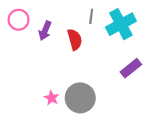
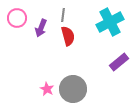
gray line: (91, 16) -> (63, 15), moved

